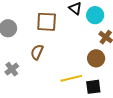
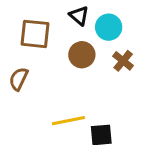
brown circle: (96, 58) -> (82, 55), moved

